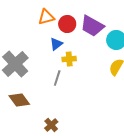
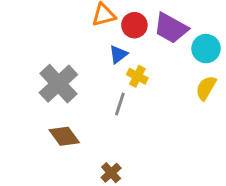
yellow cross: (69, 59) -> (137, 76), turned 32

